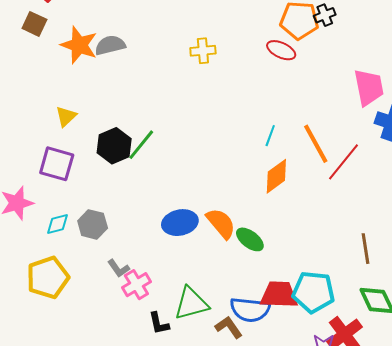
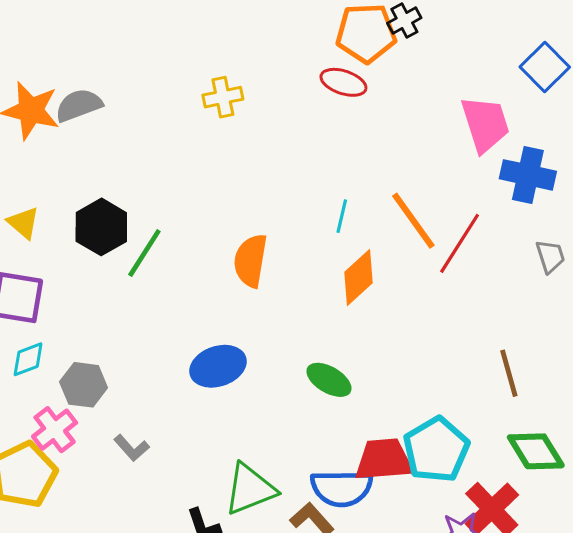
yellow triangle: (66, 116) -> (23, 223), turned -30
black hexagon: (114, 146) -> (101, 227), moved
orange semicircle: (221, 223) -> (250, 261), moved, turned -124
cyan diamond: (58, 224) -> (28, 359), moved
pink cross: (136, 285) -> (55, 430), moved
cyan pentagon: (313, 292) -> (436, 450), turned -30

